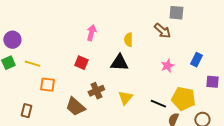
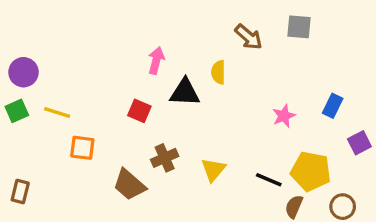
brown arrow: (162, 31) -> (249, 37), moved
black triangle: (119, 63) -> (185, 92), moved
purple square: (212, 82) -> (359, 143), turned -32
brown rectangle: (26, 111) -> (20, 191), moved

